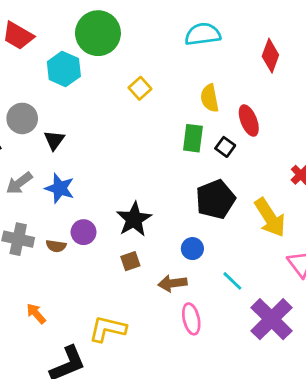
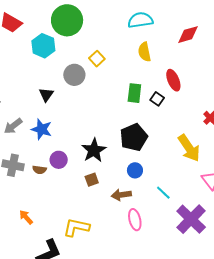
red diamond: (270, 56) -> (188, 35), turned 55
yellow semicircle: (210, 98) -> (144, 52), moved
gray circle: (22, 118) -> (74, 75), moved
black triangle: (54, 140) -> (46, 95), moved
black pentagon: (215, 199) -> (134, 137), moved

